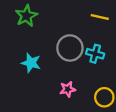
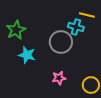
green star: (26, 16) -> (16, 30), moved
cyan cross: (95, 54) -> (76, 27), moved

